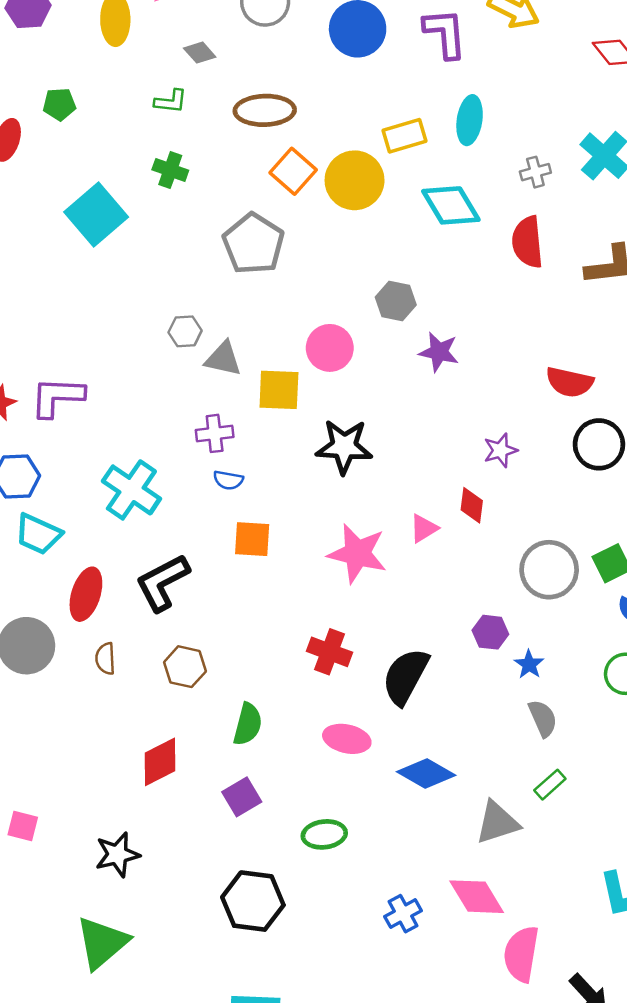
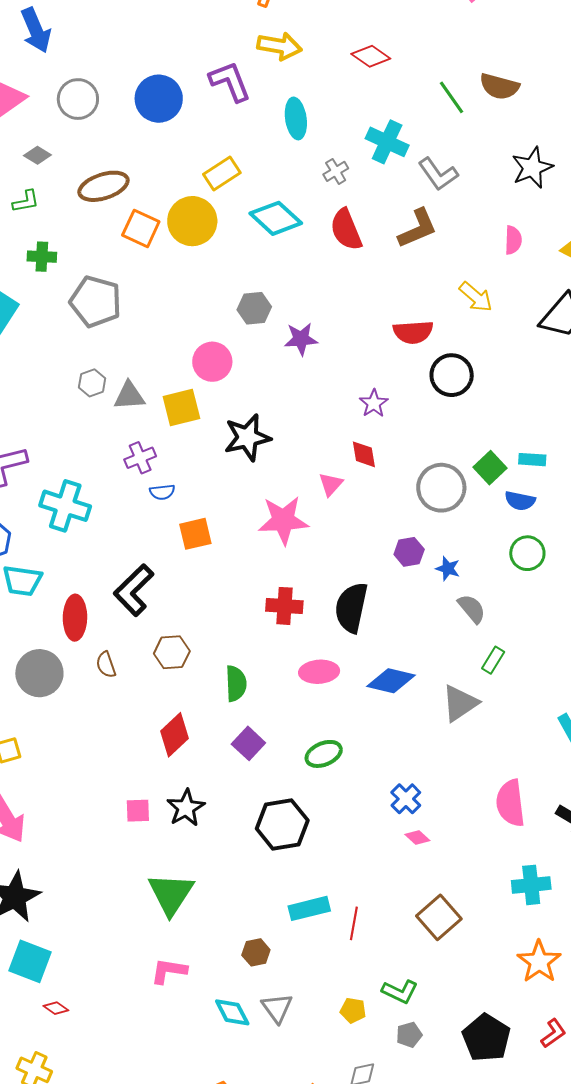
cyan ellipse: (470, 120) -> (296, 118), moved
gray pentagon: (253, 244) -> (96, 302), moved
cyan cross: (131, 490) -> (65, 506), moved
pink square: (23, 826) -> (138, 811), moved
black star: (117, 855) -> (186, 808), moved
pink diamond: (477, 897) -> (417, 838), moved, size x0.5

